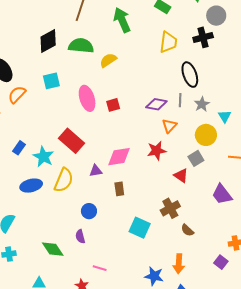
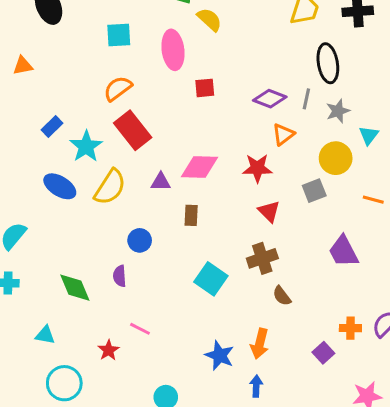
yellow semicircle: (108, 60) -> (209, 20), turned 66
orange semicircle: (17, 95) -> (118, 88), moved
pink ellipse: (87, 98) -> (173, 50), moved
red triangle: (181, 176) -> (269, 211), moved
blue ellipse: (31, 186) -> (60, 186), turned 35

